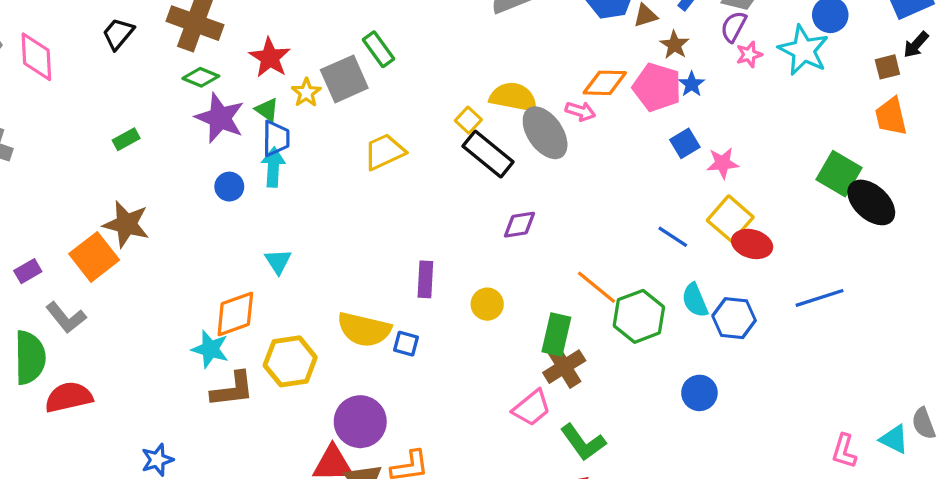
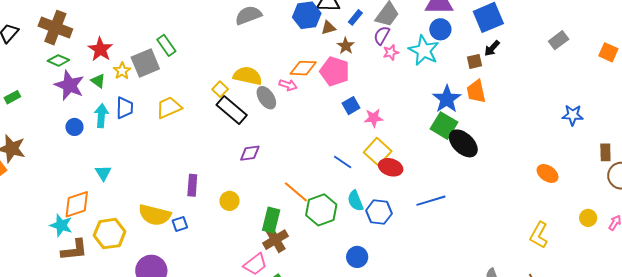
blue star: (692, 84) -> (447, 99), moved, size x1.8
gray ellipse: (545, 133) -> (266, 98), size x0.7
blue trapezoid: (276, 138) -> (125, 108), moved
blue square: (406, 344) -> (180, 224), turned -35

